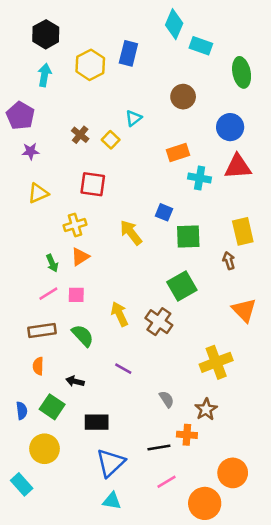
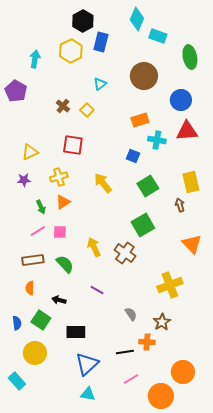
black hexagon: (46, 34) -> (83, 21), moved
brown circle: (183, 97) -> (144, 76), size x1.4
cyan triangle: (133, 118) -> (100, 84), moved
purple star: (31, 151) -> (24, 180), moved
blue square: (164, 212) -> (133, 156), moved
green square: (188, 236) -> (148, 186), turned -30

